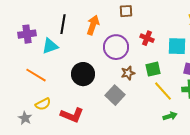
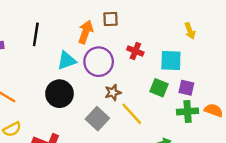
orange arrow: (93, 25) -> (86, 32), moved
cyan triangle: (50, 46) -> (67, 60), moved
green square: (153, 69) -> (159, 88), moved, turned 35
yellow line: (163, 91) -> (132, 114), moved

